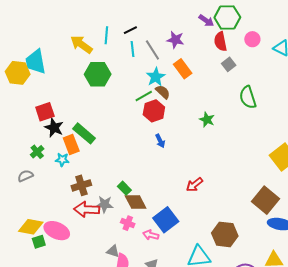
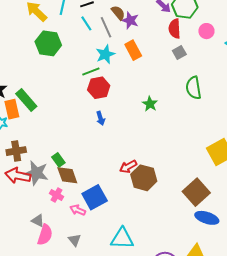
cyan line: (132, 49) -> (86, 23), turned -35
brown semicircle: (163, 92) -> (118, 13), moved
gray star: (105, 204) -> (36, 173), size x1.4
brown hexagon: (225, 234) -> (144, 178), moved

